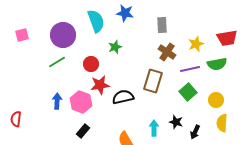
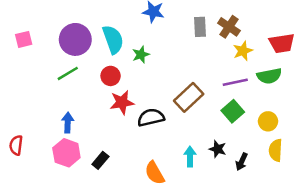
cyan semicircle: (96, 21) -> (113, 39), moved
brown cross: (167, 52) -> (229, 27), moved
brown rectangle: (153, 81) -> (189, 97), turned 30
pink hexagon: (81, 102) -> (66, 153), moved

